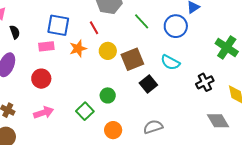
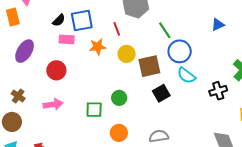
blue square: (58, 25) -> (82, 21), turned -30
blue circle: (176, 26) -> (180, 51), moved
black semicircle: (15, 32) -> (59, 20), moved, turned 56
black cross: (205, 82) -> (218, 91), moved
green square: (85, 111) -> (94, 110), turned 36

